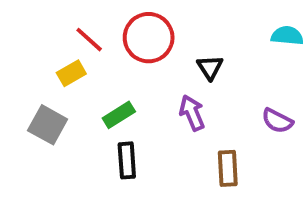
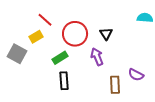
red circle: (149, 38) -> (75, 34), moved
purple semicircle: (277, 121) -> (136, 75), moved
gray square: (48, 125) -> (17, 54), moved

